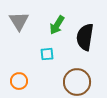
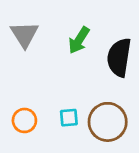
cyan square: (47, 54) -> (69, 118), moved

